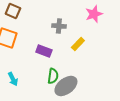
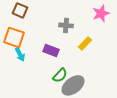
green semicircle: (53, 76) -> (60, 75), turned 35
cyan arrow: (13, 79) -> (20, 54), moved

